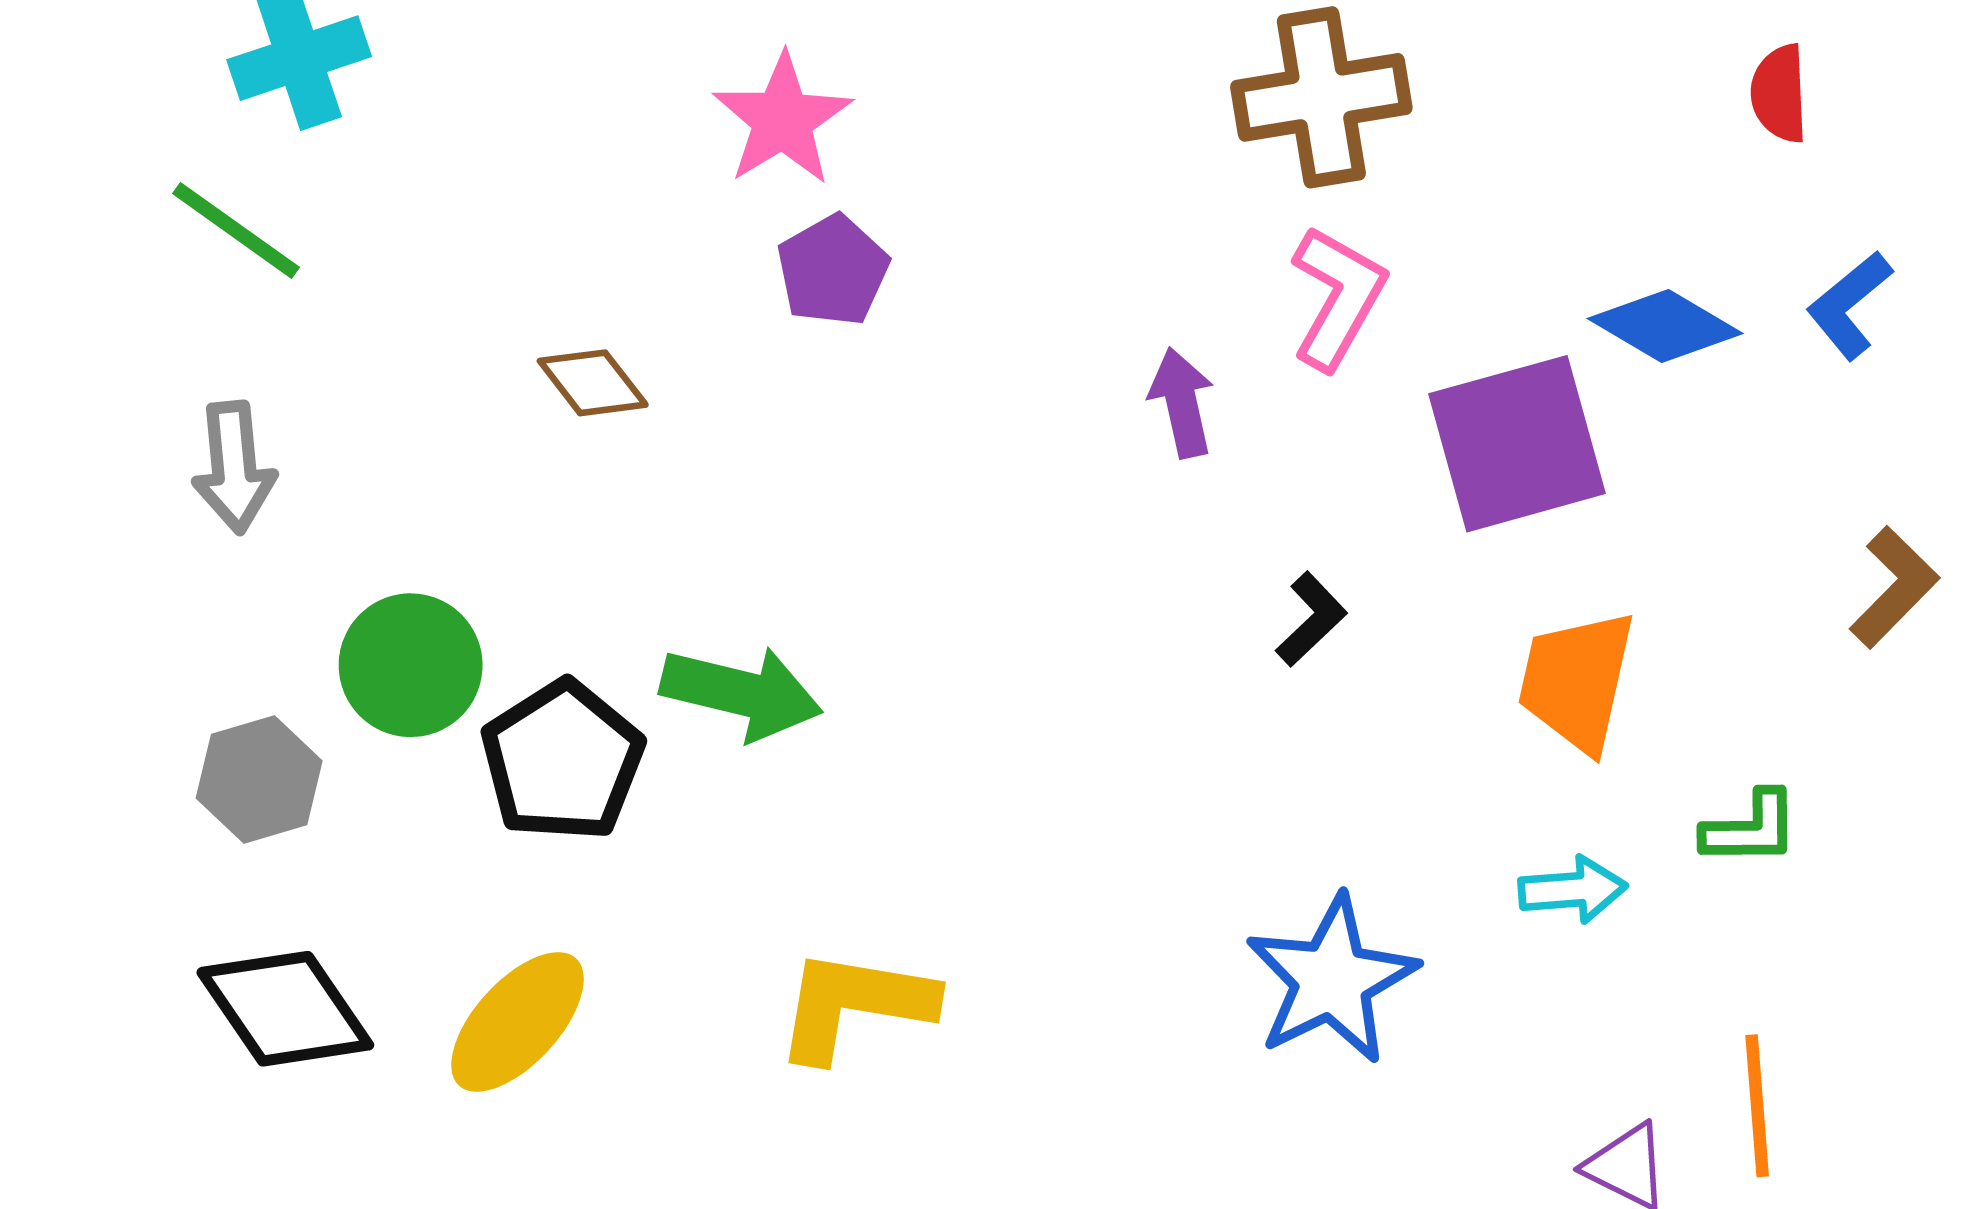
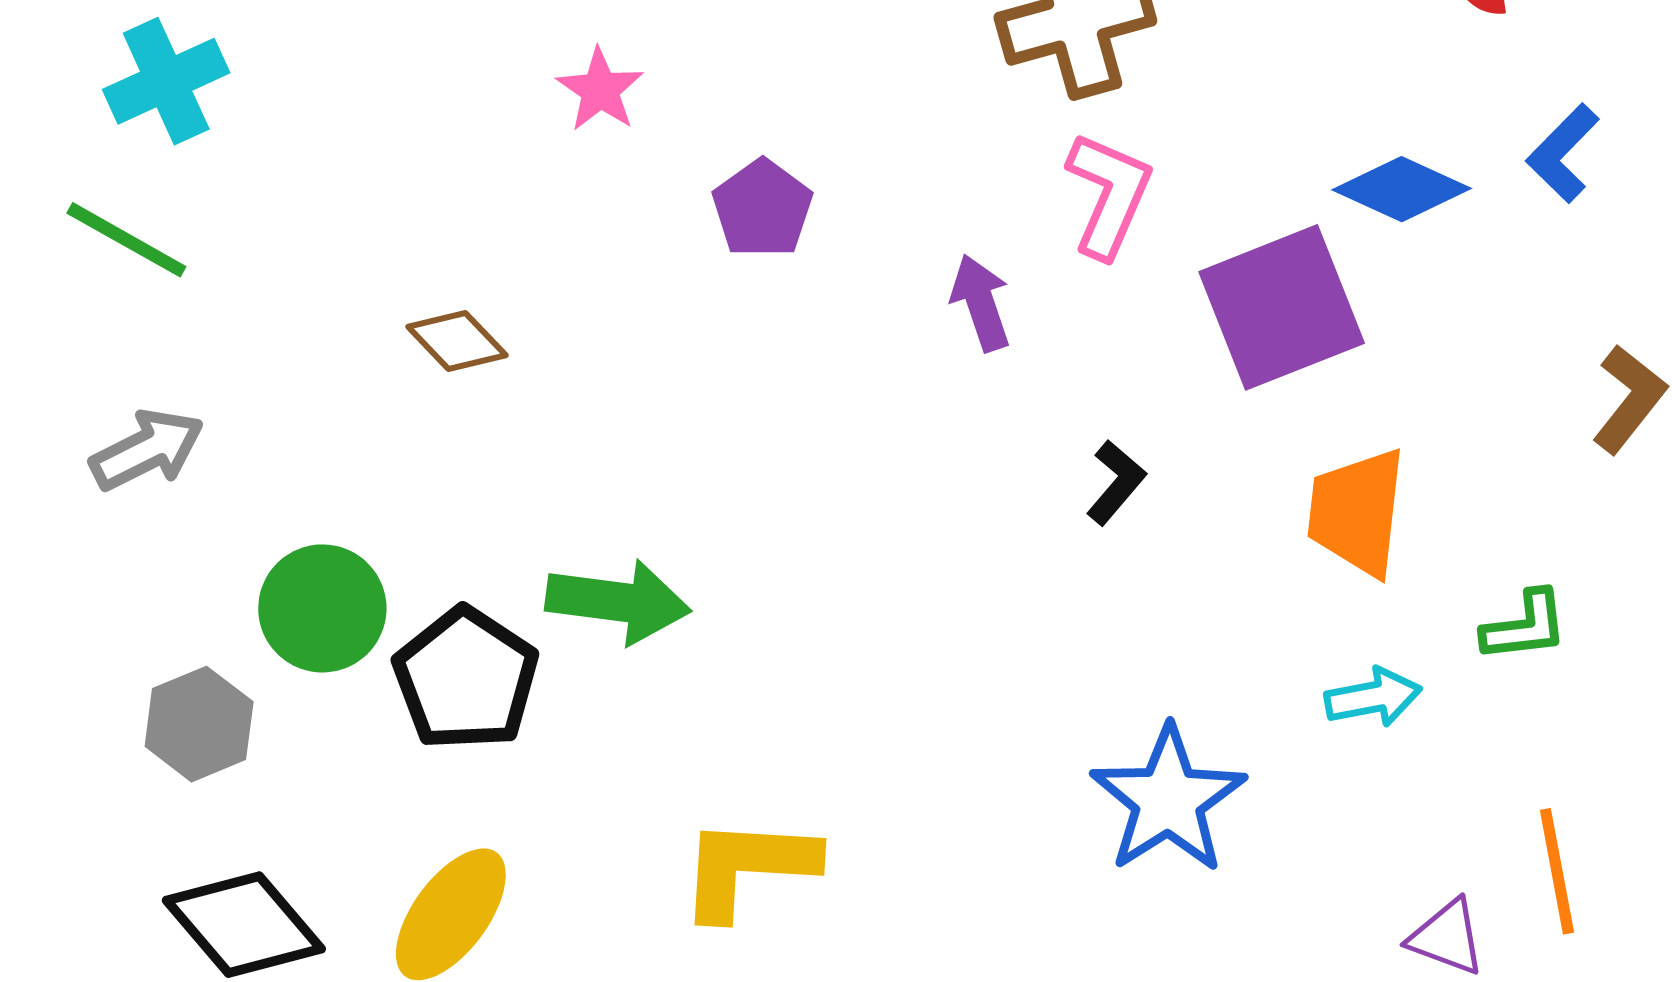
pink star: (782, 120) -> (600, 90), size x0.7
purple pentagon: (833, 270) -> (762, 209), moved
gray arrow: (234, 467) -> (147, 450), turned -105

